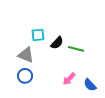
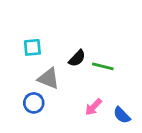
cyan square: (38, 35) -> (32, 47), moved
gray triangle: (26, 55) -> (49, 79), moved

